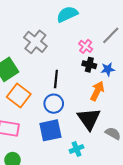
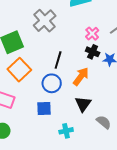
orange arrow: (97, 91) -> (81, 76), moved
black triangle: (89, 119) -> (83, 104), size x0.7
blue square: (50, 130) -> (44, 108), size x0.7

